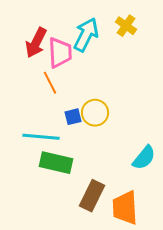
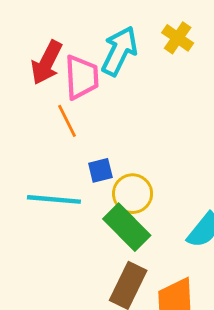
yellow circle: (95, 113) -> (133, 194), moved
green rectangle: (56, 163) -> (127, 227), moved, turned 32

